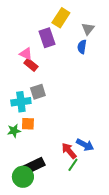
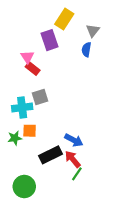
pink triangle: (26, 54) -> (27, 57), turned 32
blue arrow: (85, 145) -> (74, 140), moved
black rectangle: (34, 166) -> (51, 155), moved

